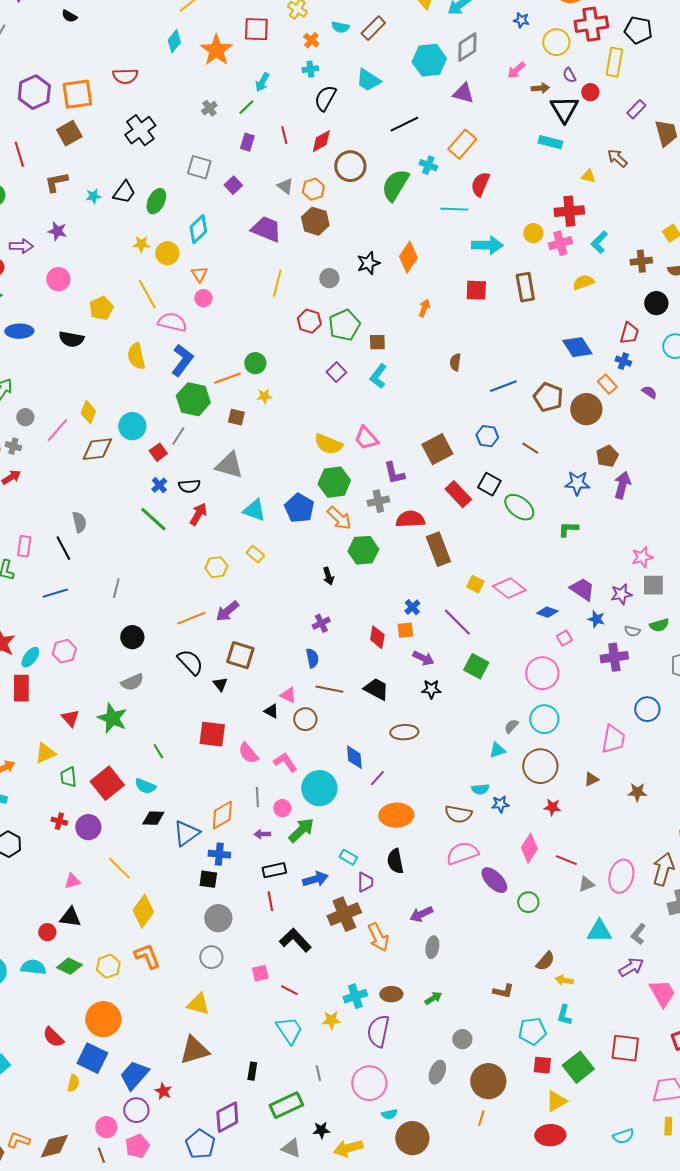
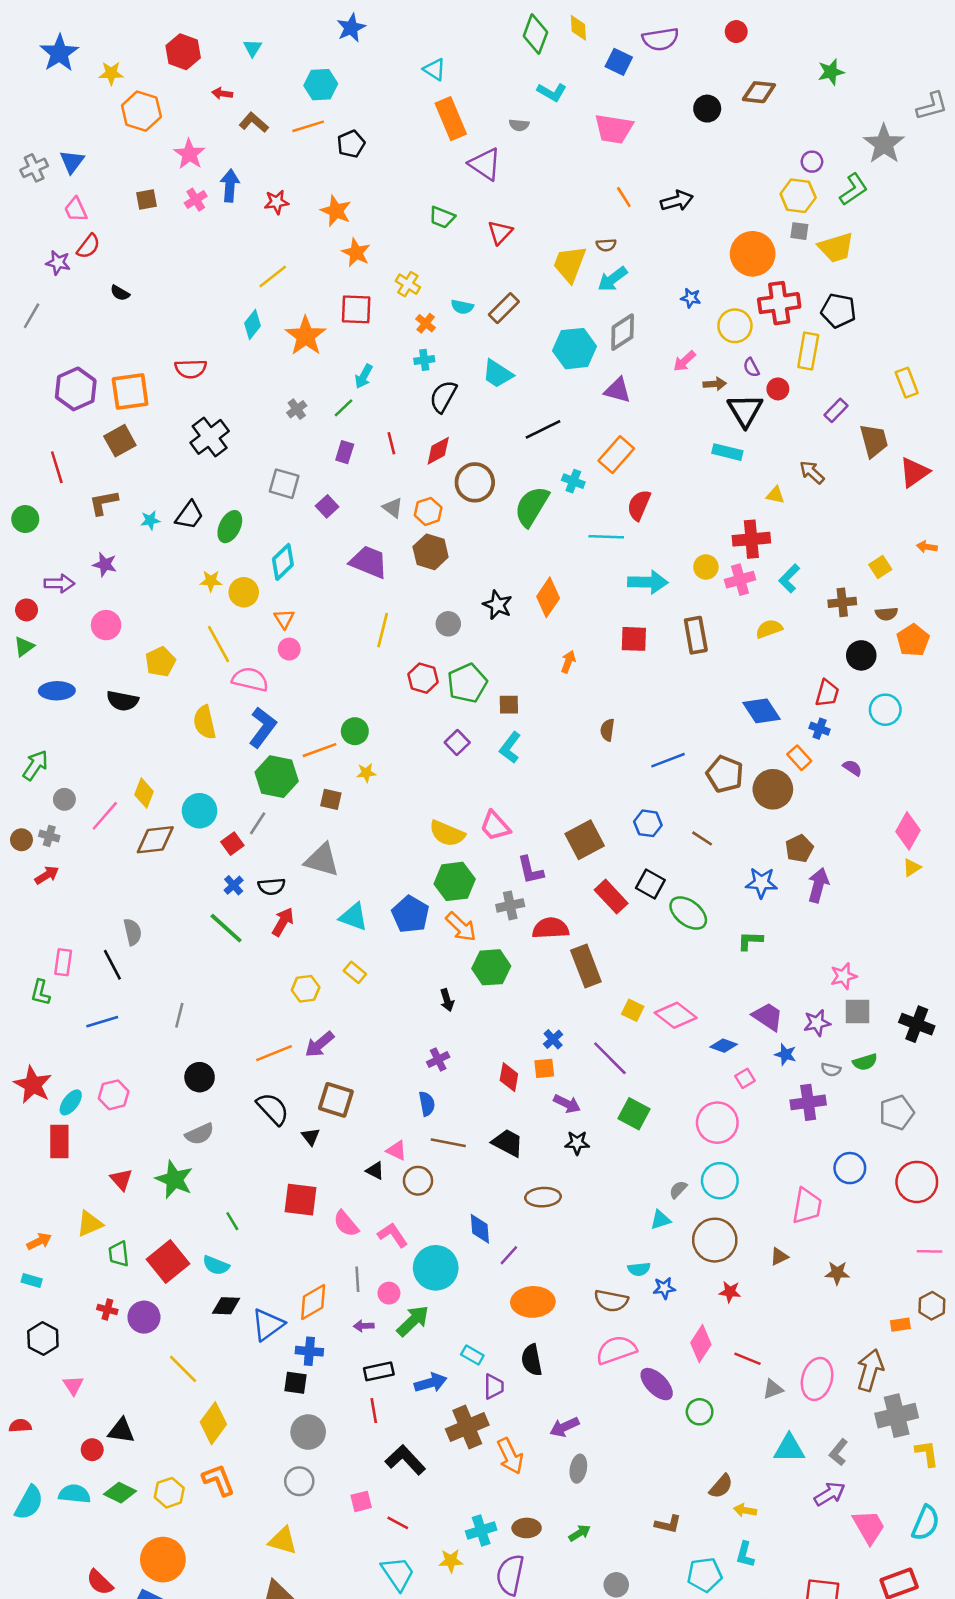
black star: (368, 263) -> (498, 605), turned -30
pink triangle: (72, 881) -> (73, 1385), moved, turned -48

